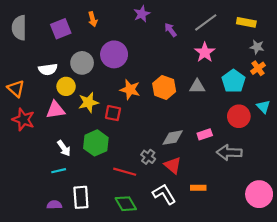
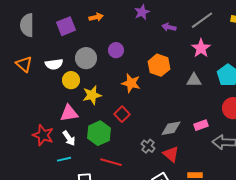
orange arrow: (93, 19) -> (96, 17), turned -88
purple arrow: (171, 30) -> (169, 27), turned -40
purple circle: (114, 54) -> (116, 50), size x0.6
orange hexagon: (164, 87) -> (159, 65), moved
orange triangle: (16, 89) -> (24, 64), moved
pink triangle: (55, 110) -> (69, 113), moved
red square: (113, 113) -> (122, 114), moved, turned 35
red star: (23, 119) -> (43, 135), moved
red line: (125, 172) -> (111, 162), moved

